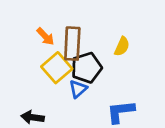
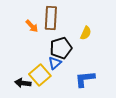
brown rectangle: (72, 44) -> (51, 18), moved
yellow square: (57, 68) -> (40, 75), moved

